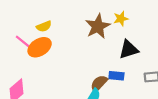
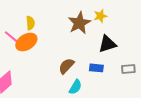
yellow semicircle: (44, 26) -> (30, 23), turned -72
brown semicircle: (99, 83) -> (66, 66), moved

